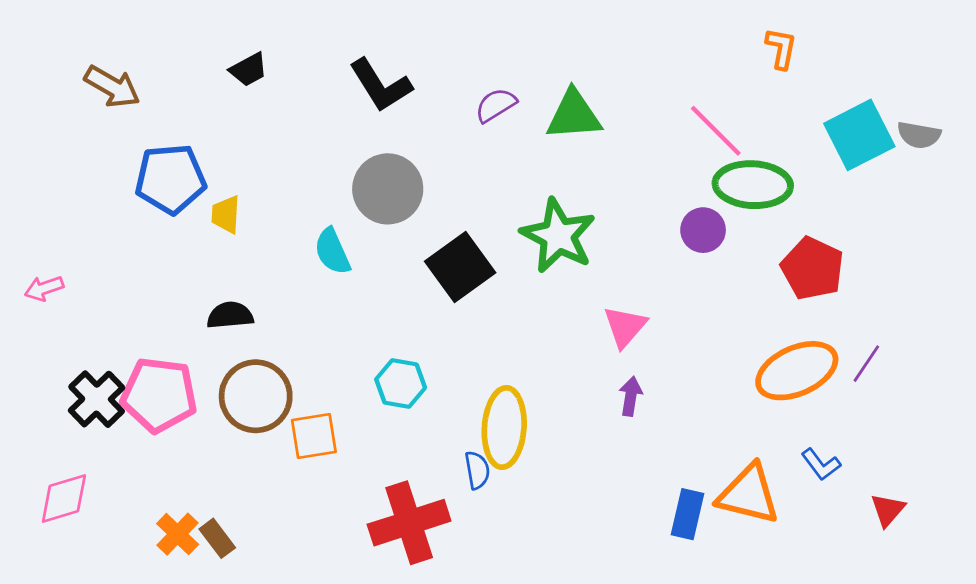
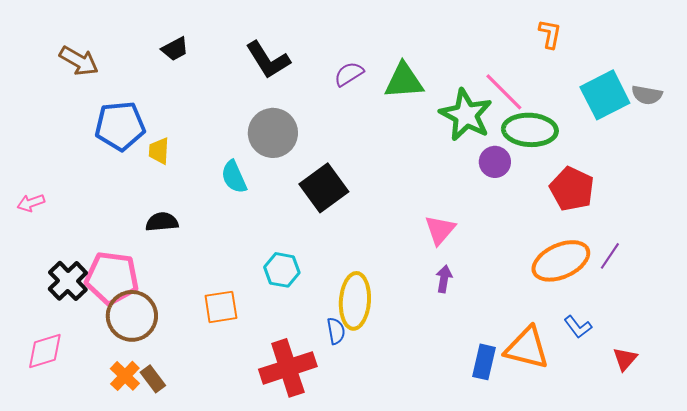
green star: (558, 236) -> (466, 115), moved
brown circle: (256, 396) -> (132, 316), moved

